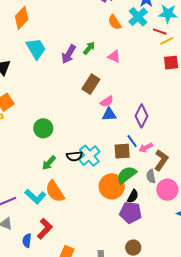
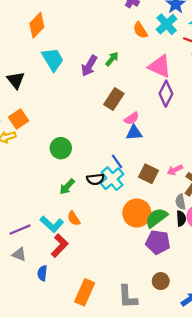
pink triangle: (114, 56) -> (160, 66), moved, size x1.6
purple diamond: (141, 116) -> (166, 94), moved
blue line: (132, 141) -> (117, 161), moved
brown square: (122, 151) -> (148, 174), turned 30
green semicircle: (127, 175) -> (156, 218), moved
orange semicircle: (55, 191) -> (74, 218), size x0.6
black semicircle: (133, 196) -> (181, 219), moved, turned -32
red L-shape: (45, 229) -> (60, 246), moved

